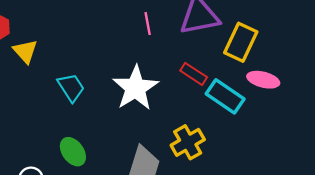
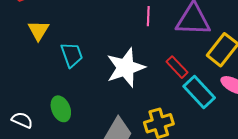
yellow triangle: (25, 51) -> (38, 30), moved

